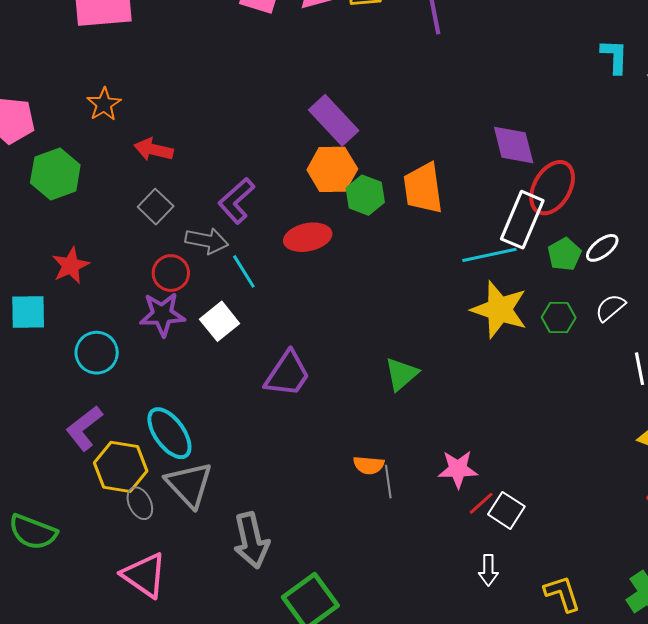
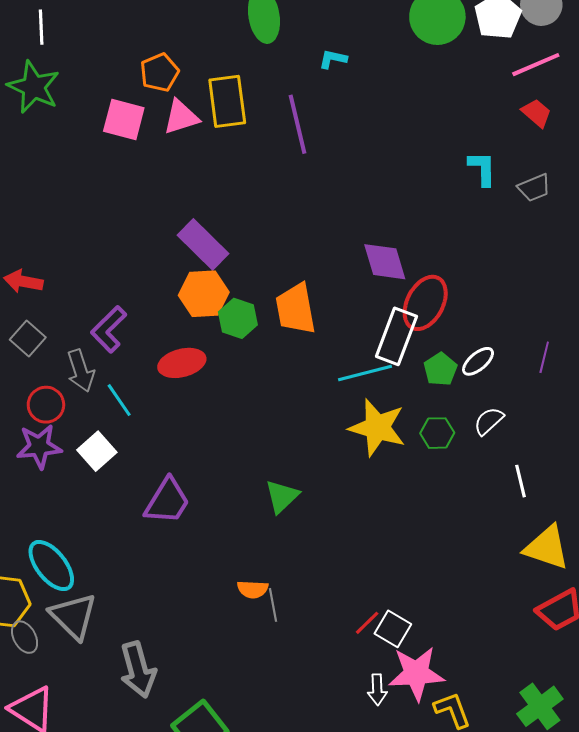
gray arrow: (207, 241) -> (81, 371), turned 63
pink star: (458, 469) -> (416, 673), moved, size x1.4

